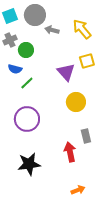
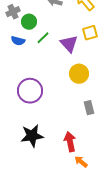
green line: (27, 83) -> (43, 38), moved
red arrow: (70, 152) -> (70, 142), moved
orange arrow: (78, 190) -> (81, 162), turned -120

